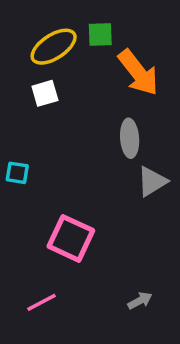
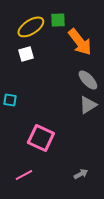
gray ellipse: (130, 138) -> (88, 80), moved, turned -40

